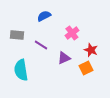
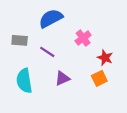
blue semicircle: (44, 16) -> (51, 18), size x1.5
purple triangle: (64, 58) -> (62, 78), moved

